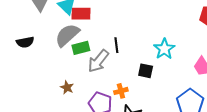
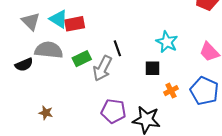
gray semicircle: (67, 35) -> (49, 50), moved, turned 60
brown star: (67, 87) -> (46, 113), moved
orange cross: (121, 91) -> (171, 91), moved

